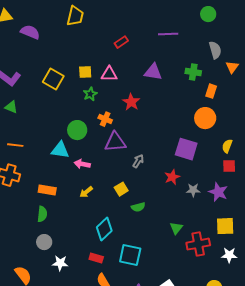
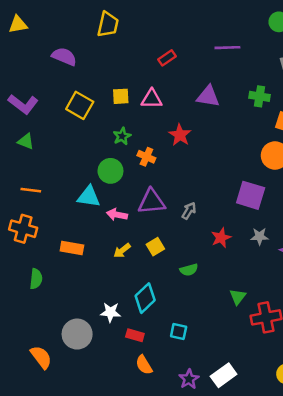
purple semicircle: (30, 32) -> (64, 57), moved
green star: (90, 94) -> (122, 136), moved
purple triangle: (115, 142) -> (152, 202), moved
red star: (172, 177) -> (221, 238), moved
yellow square: (121, 189) -> (155, 247), moved
gray star: (193, 190) -> (260, 236), moved
green semicircle: (42, 214) -> (36, 279), moved
gray circle: (44, 242) -> (77, 334), moved, size x1.5
cyan square: (130, 255) -> (179, 332), size x0.6
white star: (60, 263) -> (110, 312), moved

